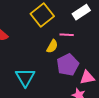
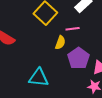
cyan triangle: (25, 77) -> (39, 78), turned -45

